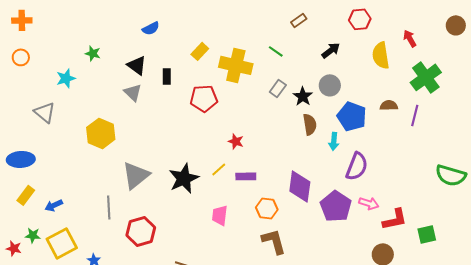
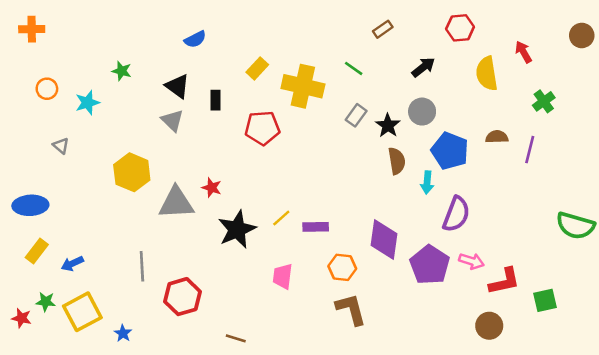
orange circle: (21, 57) -> (47, 89), moved
green cross: (426, 77) -> (544, 101), size x0.6
gray triangle: (45, 112) -> (61, 146), size x0.6
red star: (236, 141) -> (212, 188), moved
gray triangle: (136, 175) -> (176, 203), moved, turned 36

